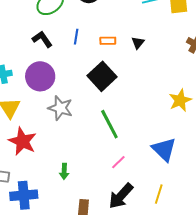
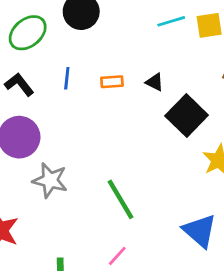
black triangle: (138, 43) -> (155, 82), turned -40
black square: (102, 76) -> (187, 115), moved
pink line: (118, 162) -> (117, 256), moved

